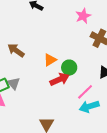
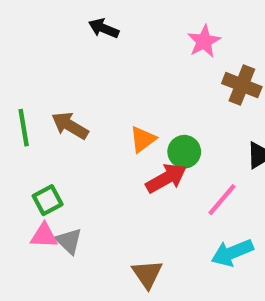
gray triangle: (14, 83) -> (69, 241), moved
cyan arrow: (89, 107) -> (232, 253), moved

